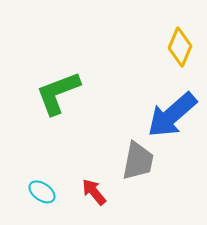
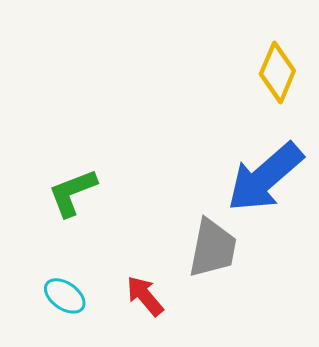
green L-shape: (58, 93) -> (72, 193), moved, size x0.7

